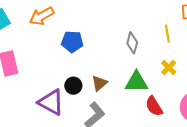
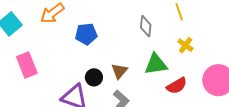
red semicircle: (154, 106) -> (177, 86), turned -80

